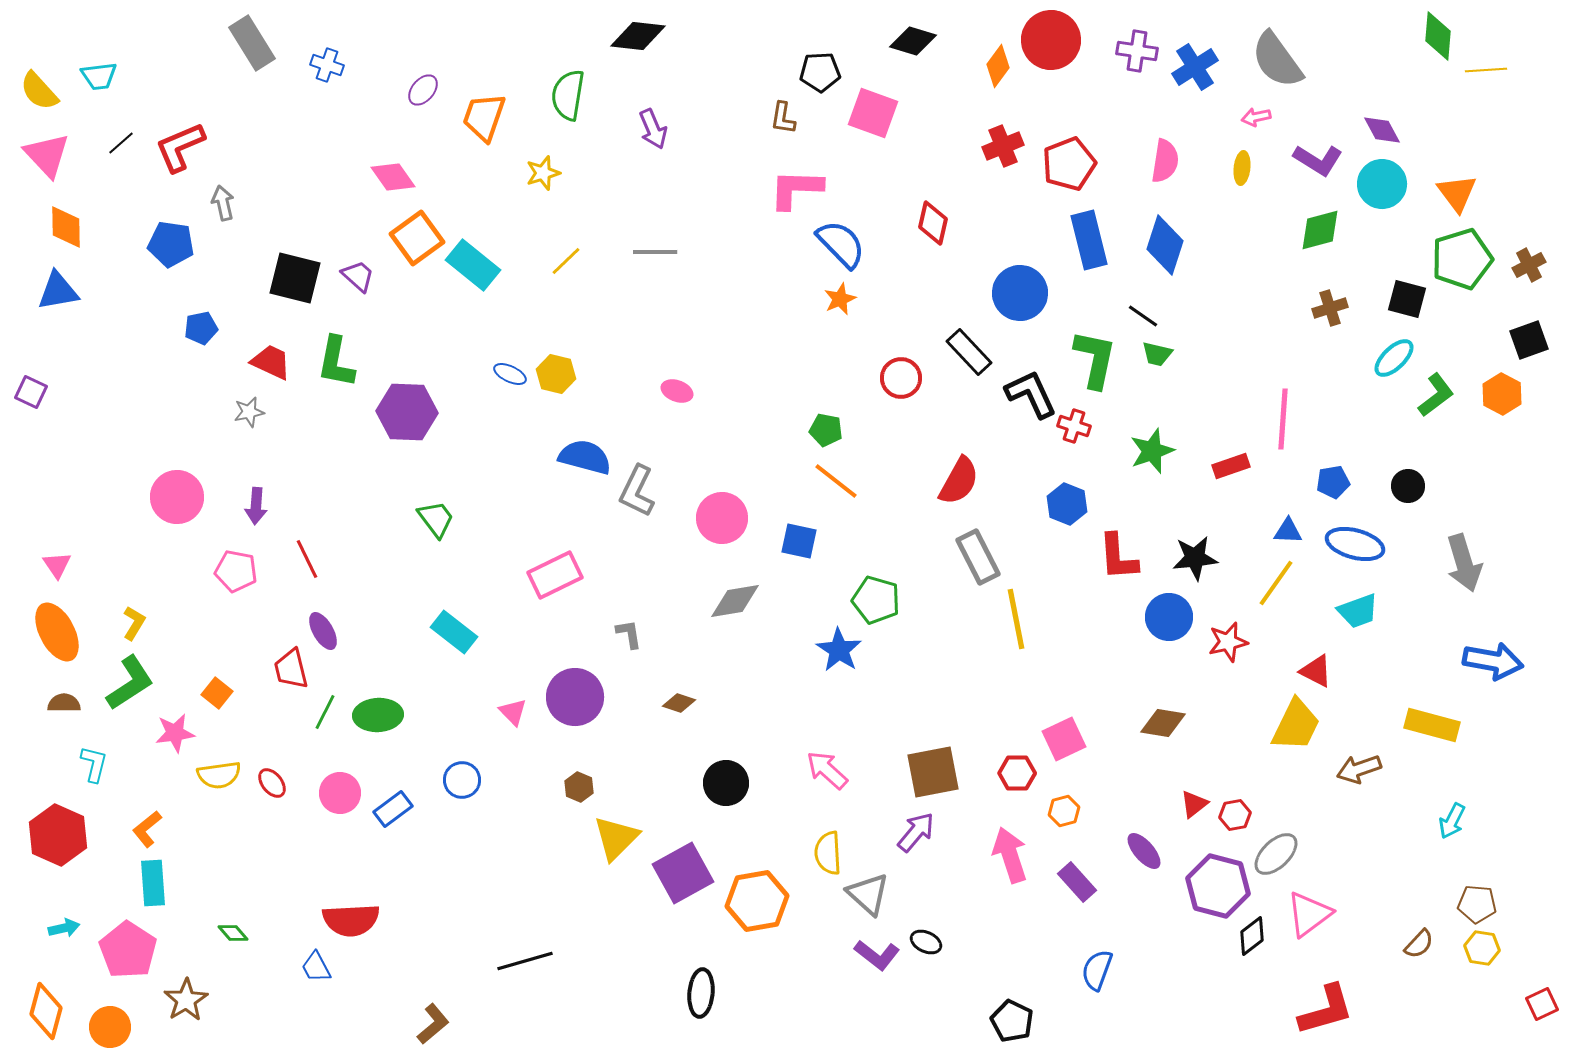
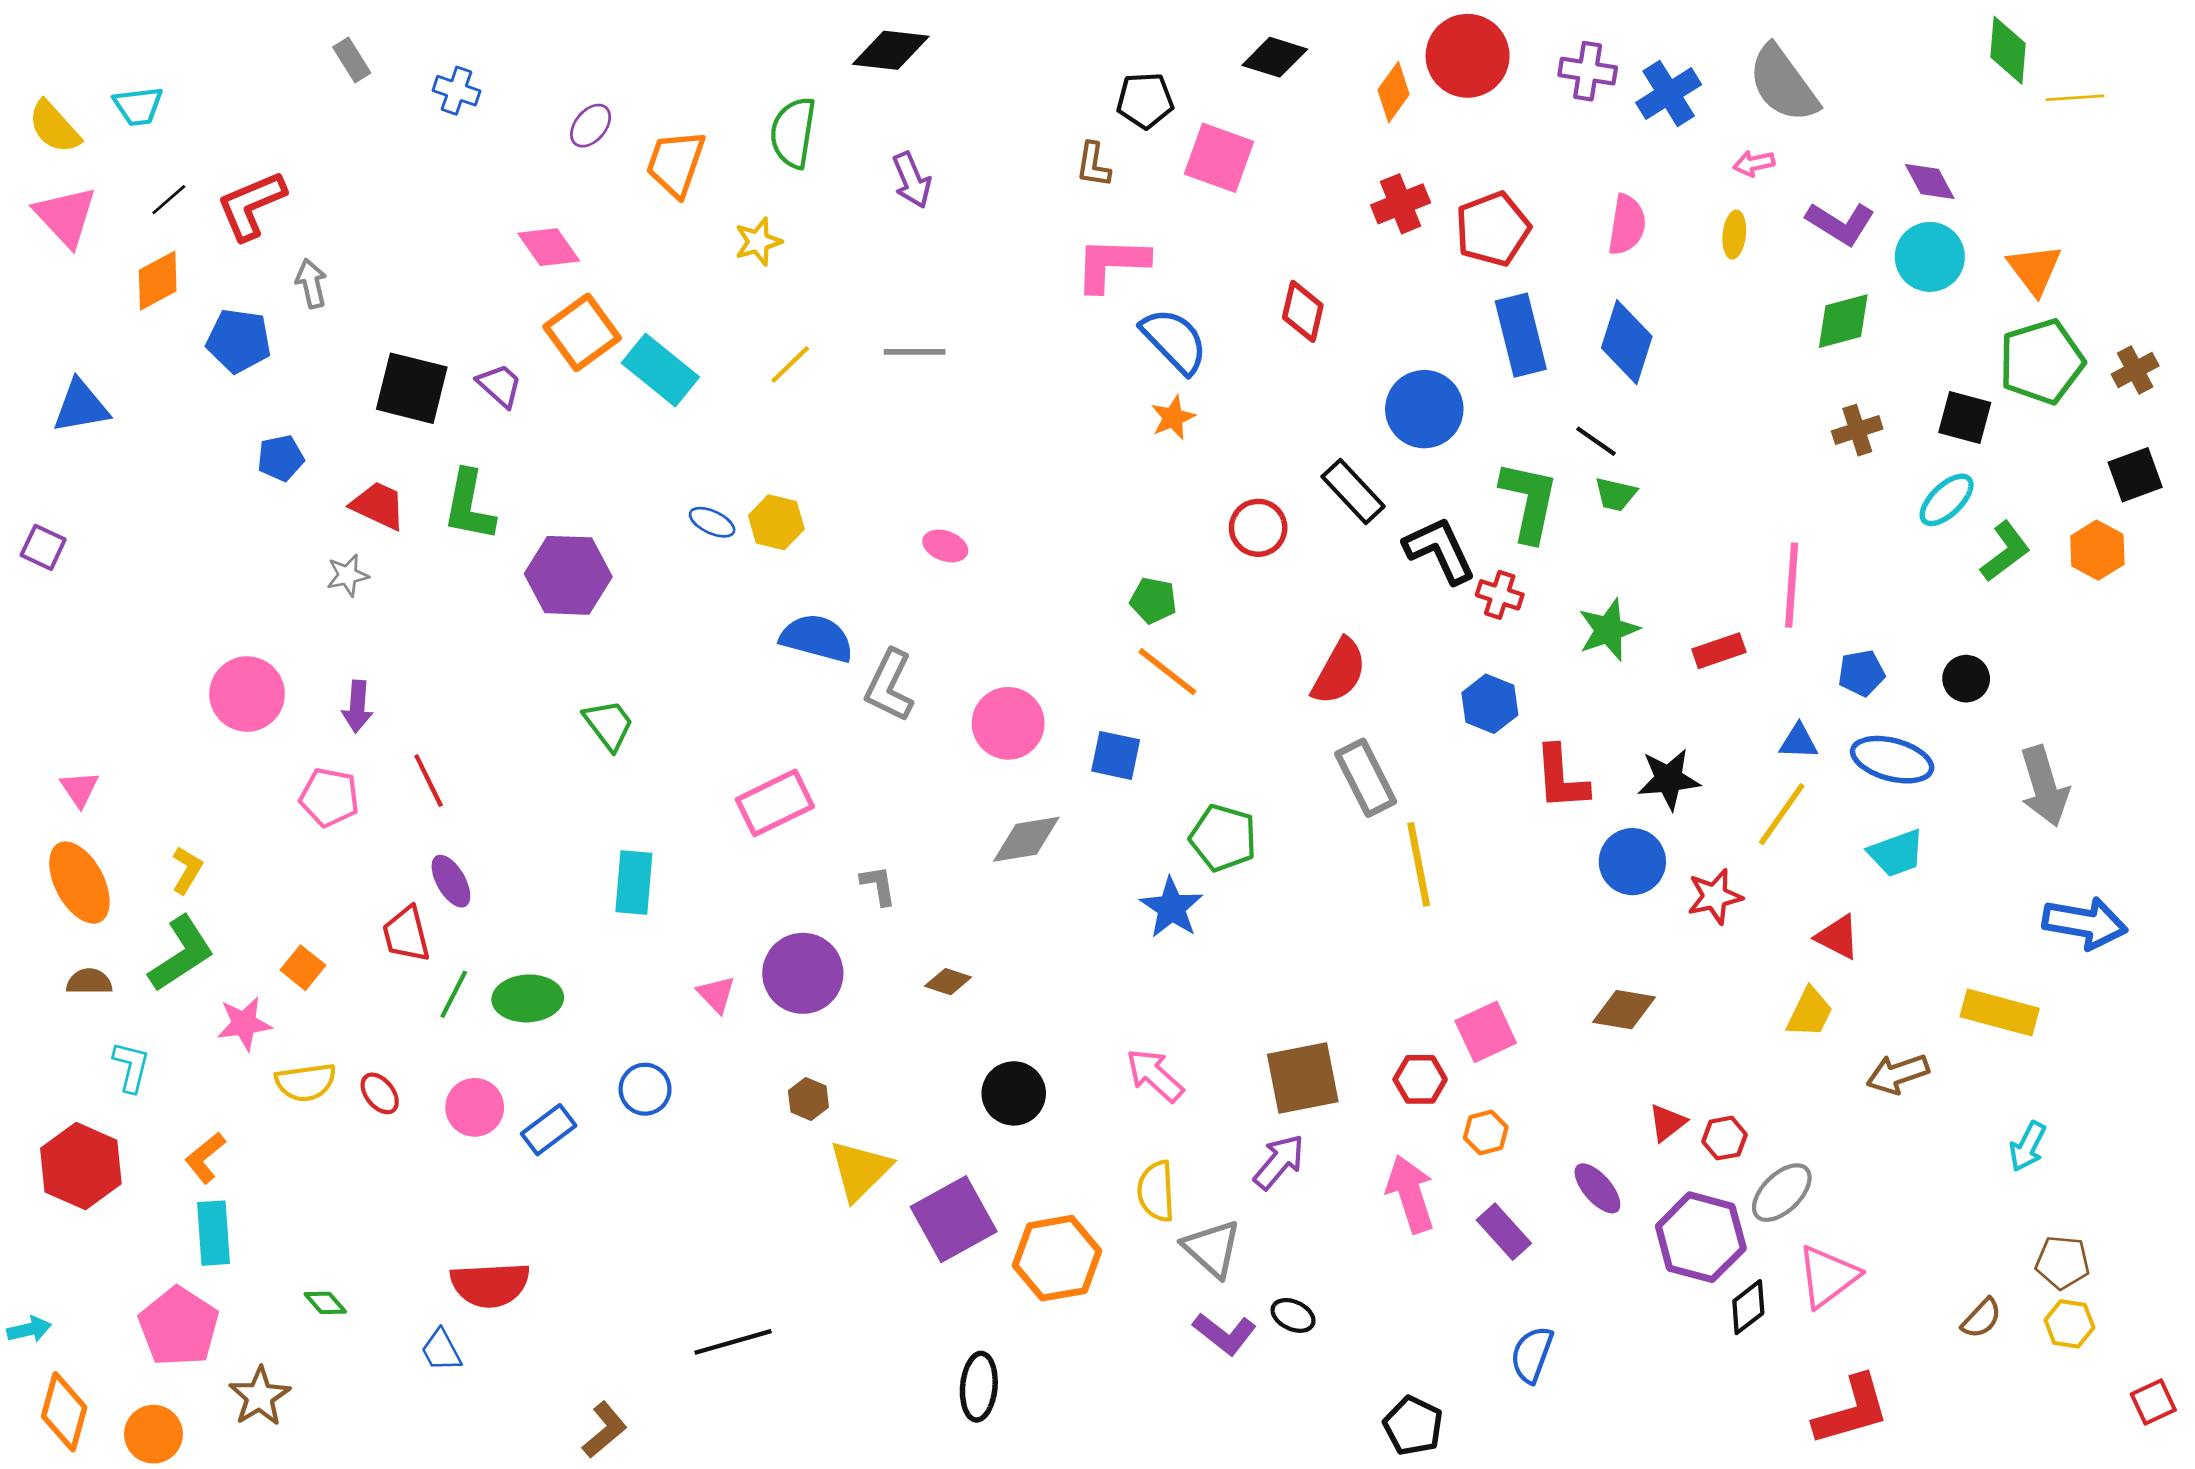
gray rectangle: (252, 43) -> (352, 60), size x0.6
orange diamond: (66, 227) -> (158, 281), moved, turned 63
cyan rectangle: (454, 632) -> (634, 883), turned 57
yellow trapezoid: (1296, 725) -> (1810, 1012), size x0.7
cyan arrow: (64, 928) -> (29, 1329), moved

